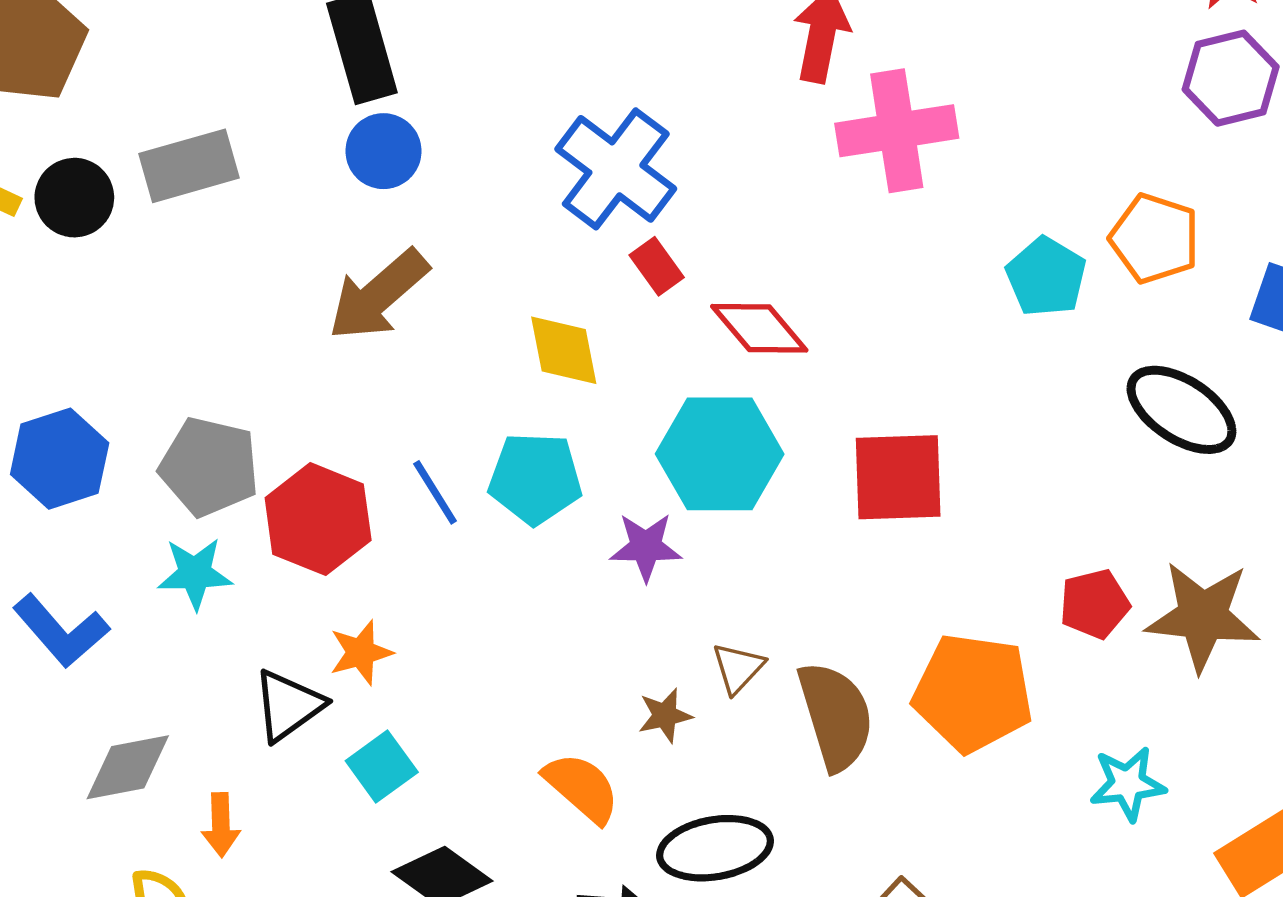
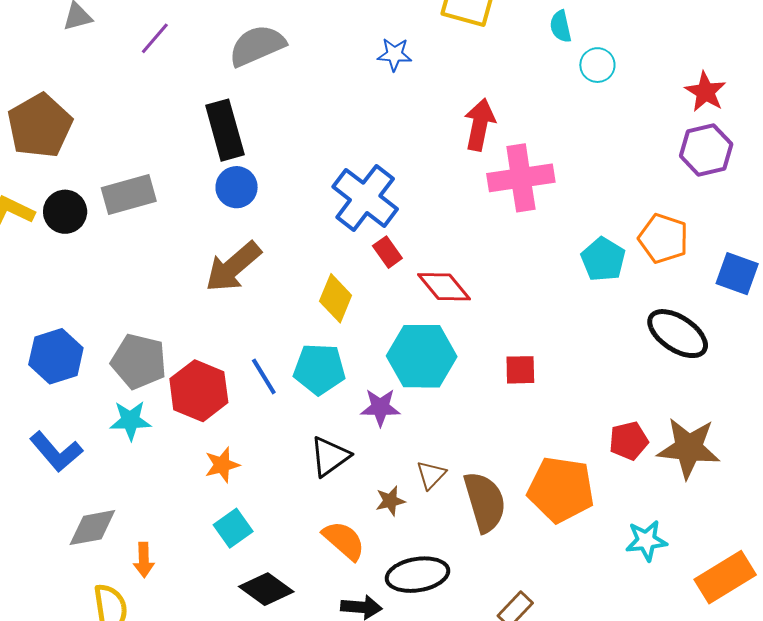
yellow diamond: (564, 350) -> (336, 298), turned 33
red square: (898, 477) -> (520, 370), size x0.6
black triangle: (288, 705) -> (330, 456), moved

